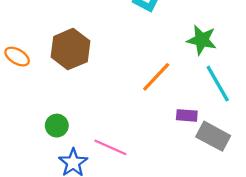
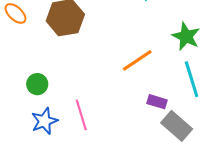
pink line: (110, 147) -> (81, 115), turned 36

